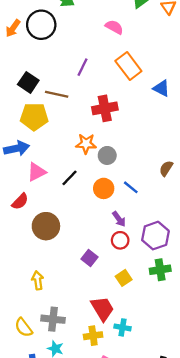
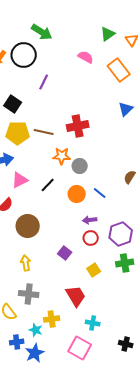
orange rectangle: (128, 66) -> (119, 70), moved
purple line: (82, 67) -> (44, 82), moved
blue triangle: (161, 88) -> (126, 109), turned 49
brown line: (57, 94) -> (44, 132), moved
purple arrow: (119, 219) -> (90, 220), turned 120
yellow arrow: (38, 280) -> (26, 263), moved
gray cross: (53, 319) -> (29, 294), moved
cyan cross: (122, 327) -> (93, 323), moved
yellow cross: (93, 336) -> (52, 319), moved

